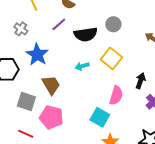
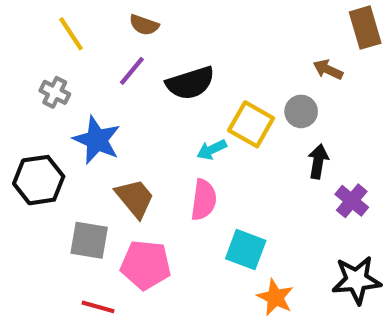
gray circle: (113, 24) -> (301, 111), moved
cyan arrow: (82, 66) -> (212, 150), moved
pink semicircle: (116, 95) -> (204, 200), moved

